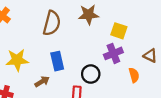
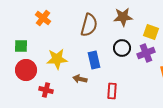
black circle: (91, 74) -> (122, 48), moved
brown arrow: (42, 82) -> (80, 79), turned -136

